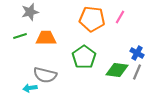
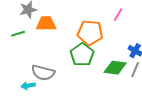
orange pentagon: (92, 19) -> (90, 33), moved
orange trapezoid: (46, 38) -> (46, 24), moved

